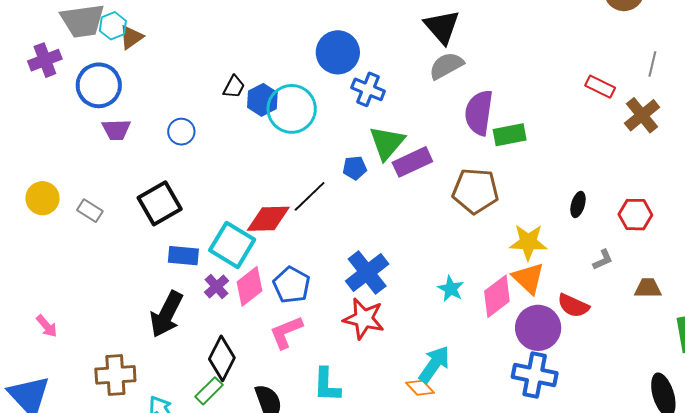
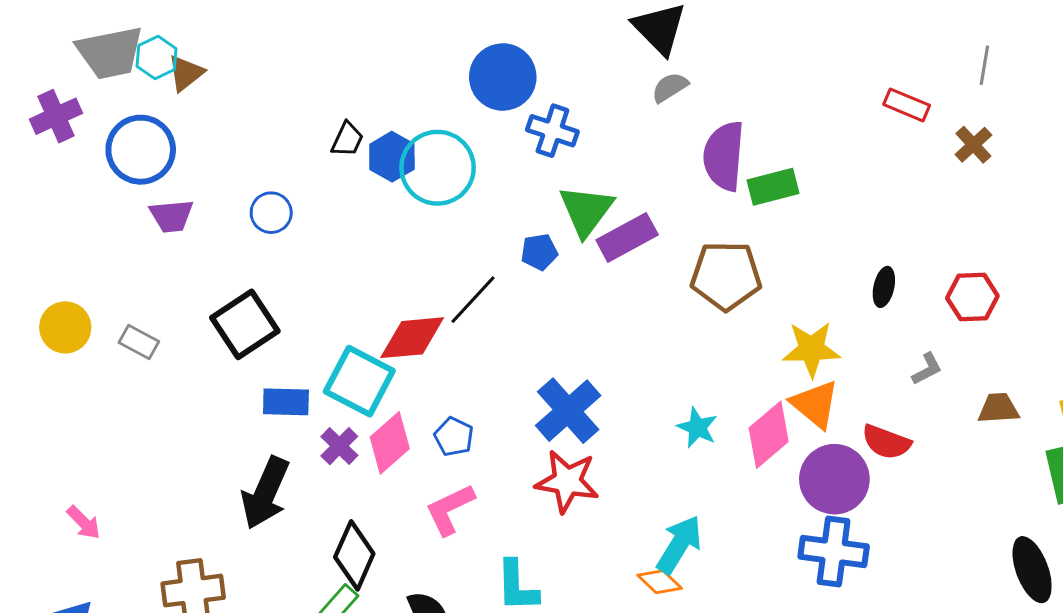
gray semicircle: (446, 66) -> (670, 87), size x0.7
brown cross: (642, 115) -> (973, 145), size x0.7
blue pentagon: (291, 285) -> (454, 437), size x0.7

